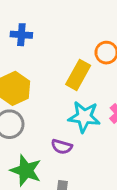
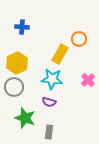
cyan star: (84, 117) -> (52, 79), moved

